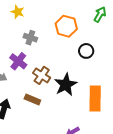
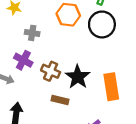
black circle: (86, 51) -> (102, 24), moved, size x1.6
brown rectangle: (32, 99) -> (60, 100), moved

